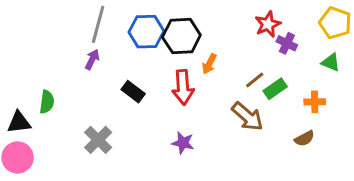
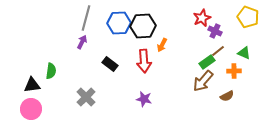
green triangle: (331, 62) -> (244, 53), moved
brown line: (255, 80) -> (218, 51), moved
brown arrow: (247, 117) -> (203, 81), moved, turned 90

